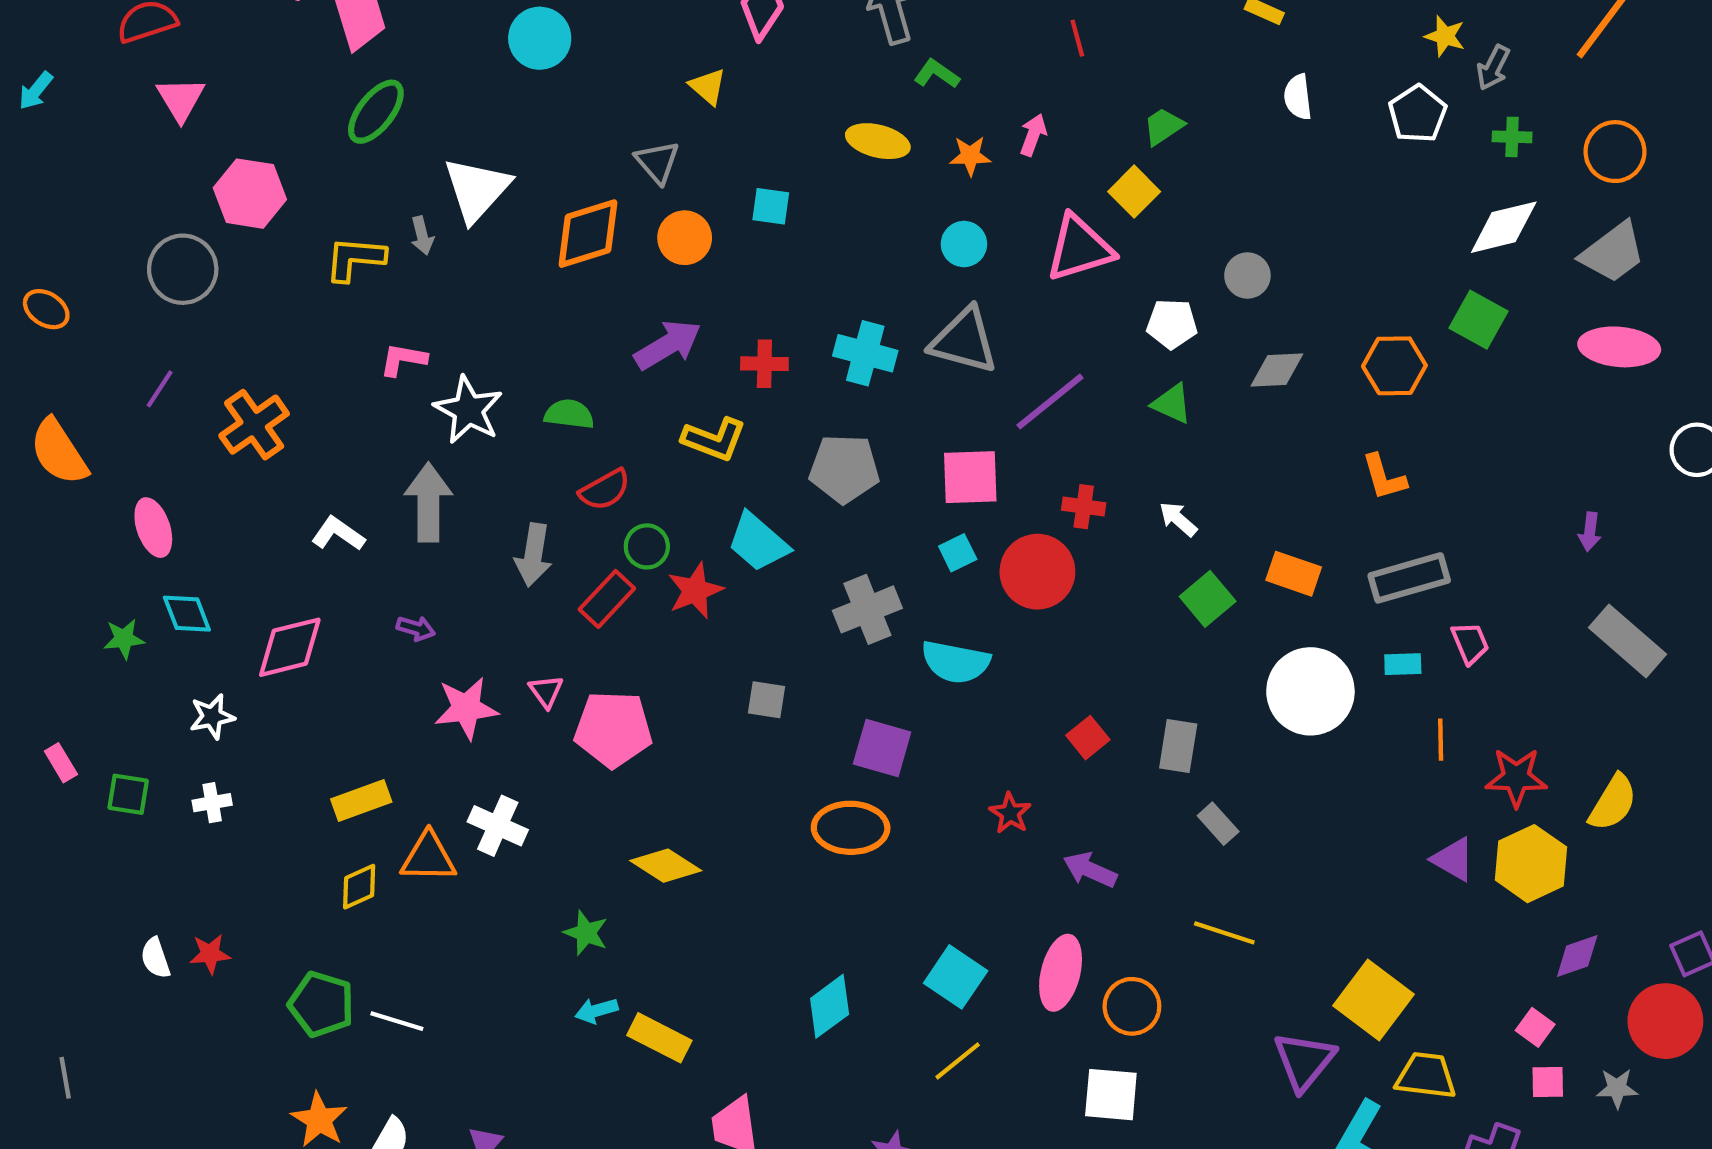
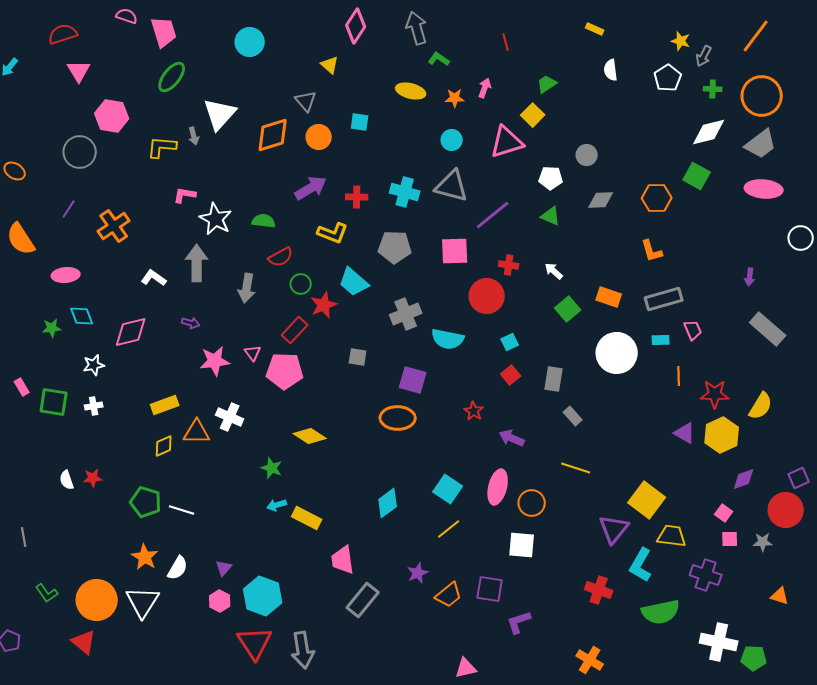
orange circle: (1615, 152) -> (762, 96), size x1.4
pink ellipse: (153, 528) -> (66, 275), turned -76
cyan square: (958, 553) -> (510, 342), moved
red rectangle: (607, 599) -> (295, 330), moved
green square: (128, 794) -> (54, 402), size x1.4

